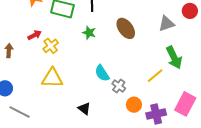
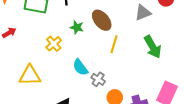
green star: (89, 33) -> (77, 27), moved
yellow cross: (51, 46) -> (54, 44), moved
yellow line: (155, 76) -> (114, 44), moved, turned -30

